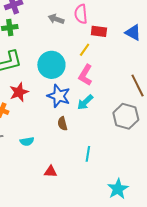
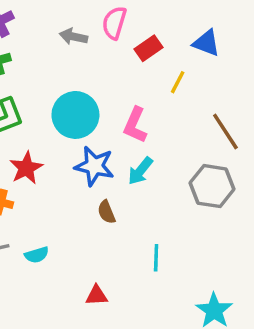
pink semicircle: (81, 14) -> (114, 23), turned 30
red rectangle: (99, 31) -> (148, 48), turned -35
yellow line: (85, 50) -> (178, 82), moved
cyan semicircle: (27, 141) -> (37, 255), moved

